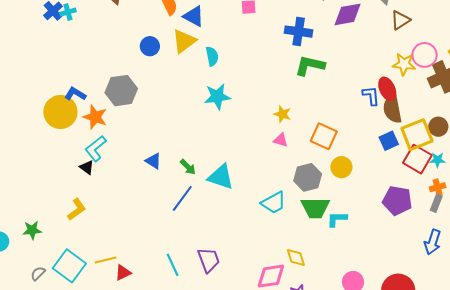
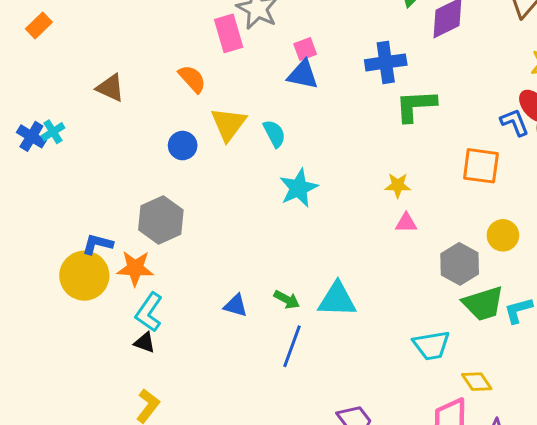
blue triangle: (194, 16) -> (303, 75), moved
orange square: (324, 136) -> (481, 166), moved
cyan trapezoid: (274, 203) -> (431, 345), moved, turned 36

